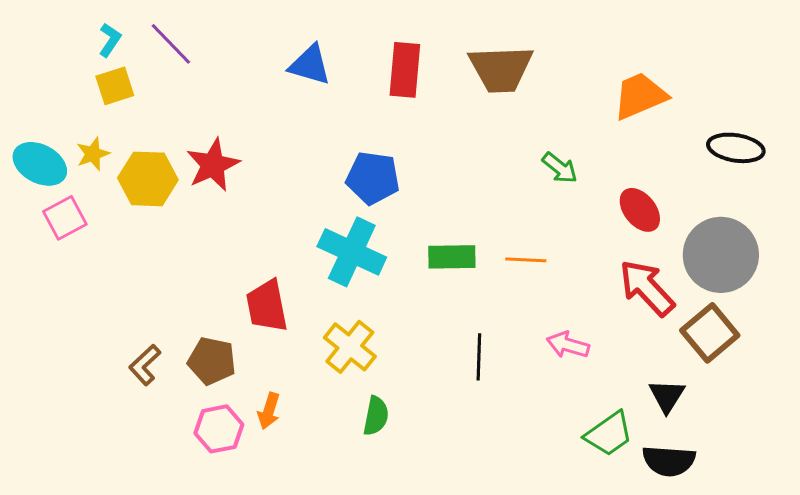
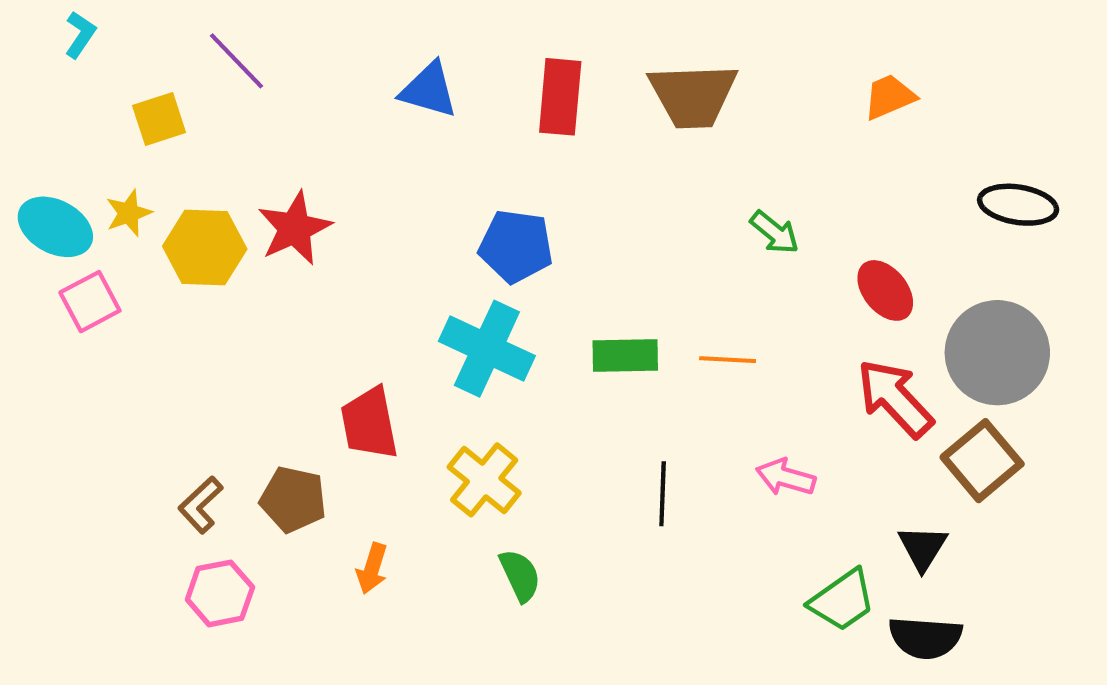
cyan L-shape: (110, 40) -> (80, 35), moved
orange trapezoid: (640, 96) -> (889, 97), moved, size x0.7
green semicircle: (376, 416) -> (520, 575), turned -36
pink hexagon: (219, 429) -> (220, 593), moved

